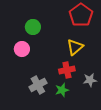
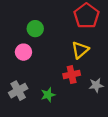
gray cross: (38, 85) -> (18, 91), moved
green star: (62, 90) -> (48, 95), moved

